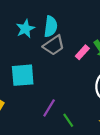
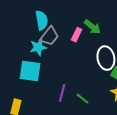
cyan star: (25, 29) -> (38, 47), moved, turned 30
cyan square: (23, 75) -> (30, 71), turned 30

